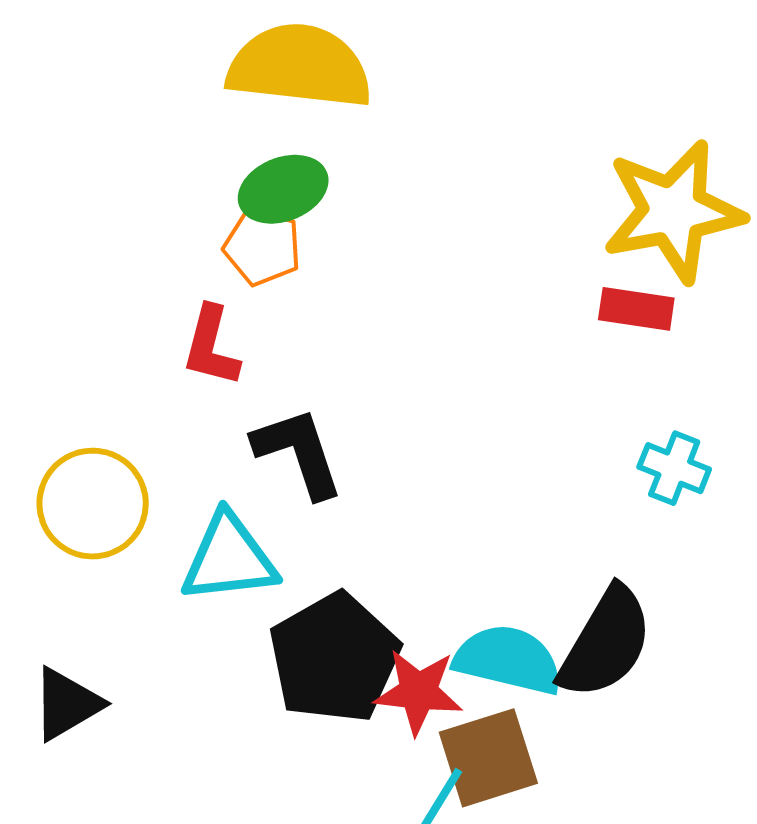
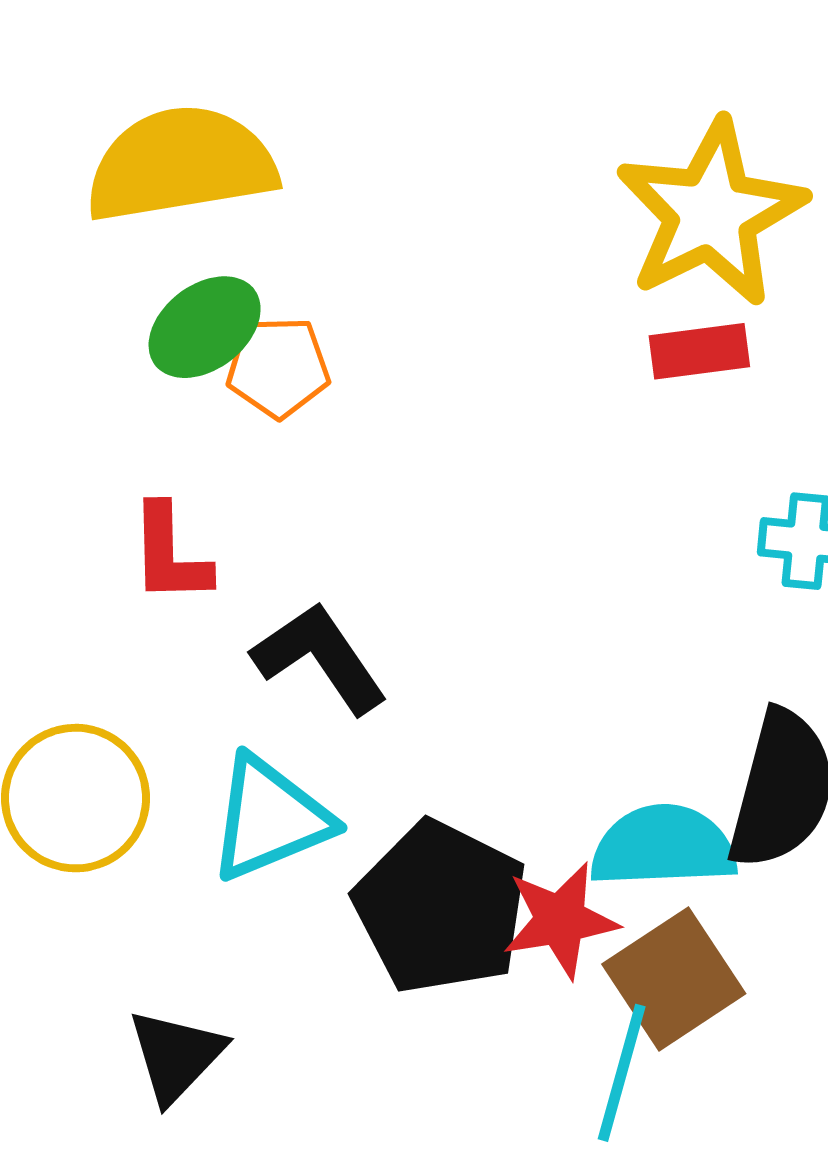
orange pentagon: (262, 247) -> (278, 367), moved
black triangle: (67, 704) -> (176, 1056), moved

